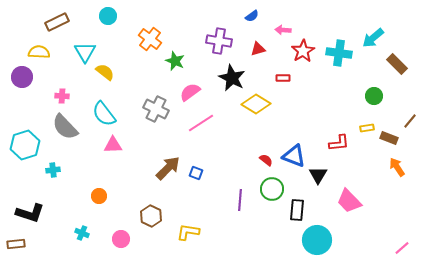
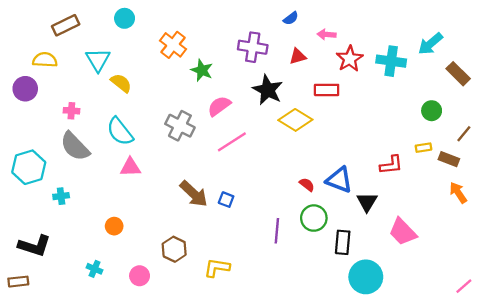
red rectangle: (283, 78) -> (327, 90), size x1.5
brown line: (410, 121) -> (464, 134), moved
brown arrow: (168, 168) -> (194, 194), turned 88

